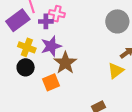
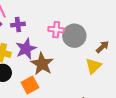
pink cross: (57, 14) -> (56, 30), moved
gray circle: (117, 21) -> (74, 36), moved

